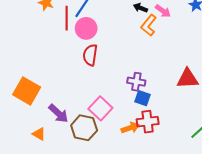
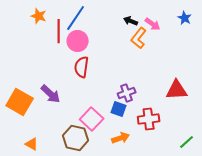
purple cross: (136, 82) -> (127, 93), turned -30
blue square: (142, 98) -> (119, 109), moved
purple arrow: (58, 113) -> (51, 94), moved
red cross: (148, 122) -> (149, 119), moved

